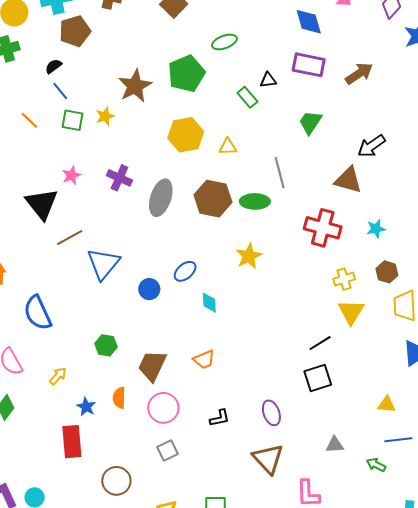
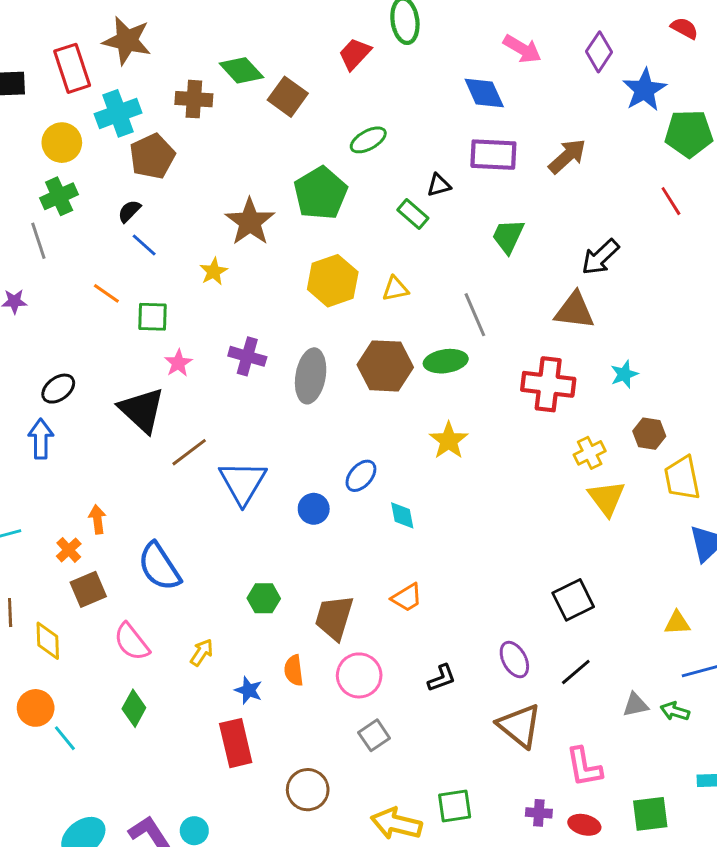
green square: (73, 120) -> (153, 317), moved
black line: (320, 343) -> (576, 672), moved
gray triangle: (335, 445) -> (635, 705), moved

